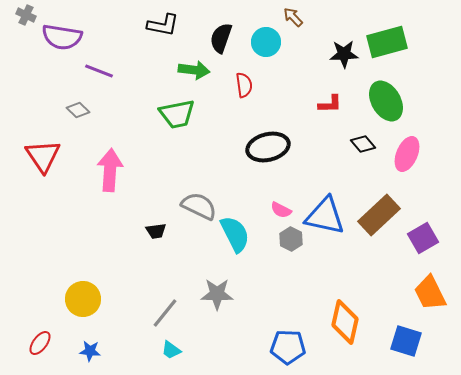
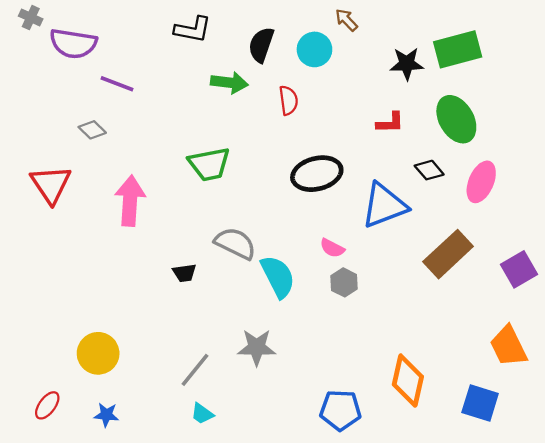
green trapezoid: (177, 114) -> (209, 164), moved
blue triangle: (325, 216) -> (384, 206), moved, turned -33
purple square: (423, 238) -> (519, 269), moved

